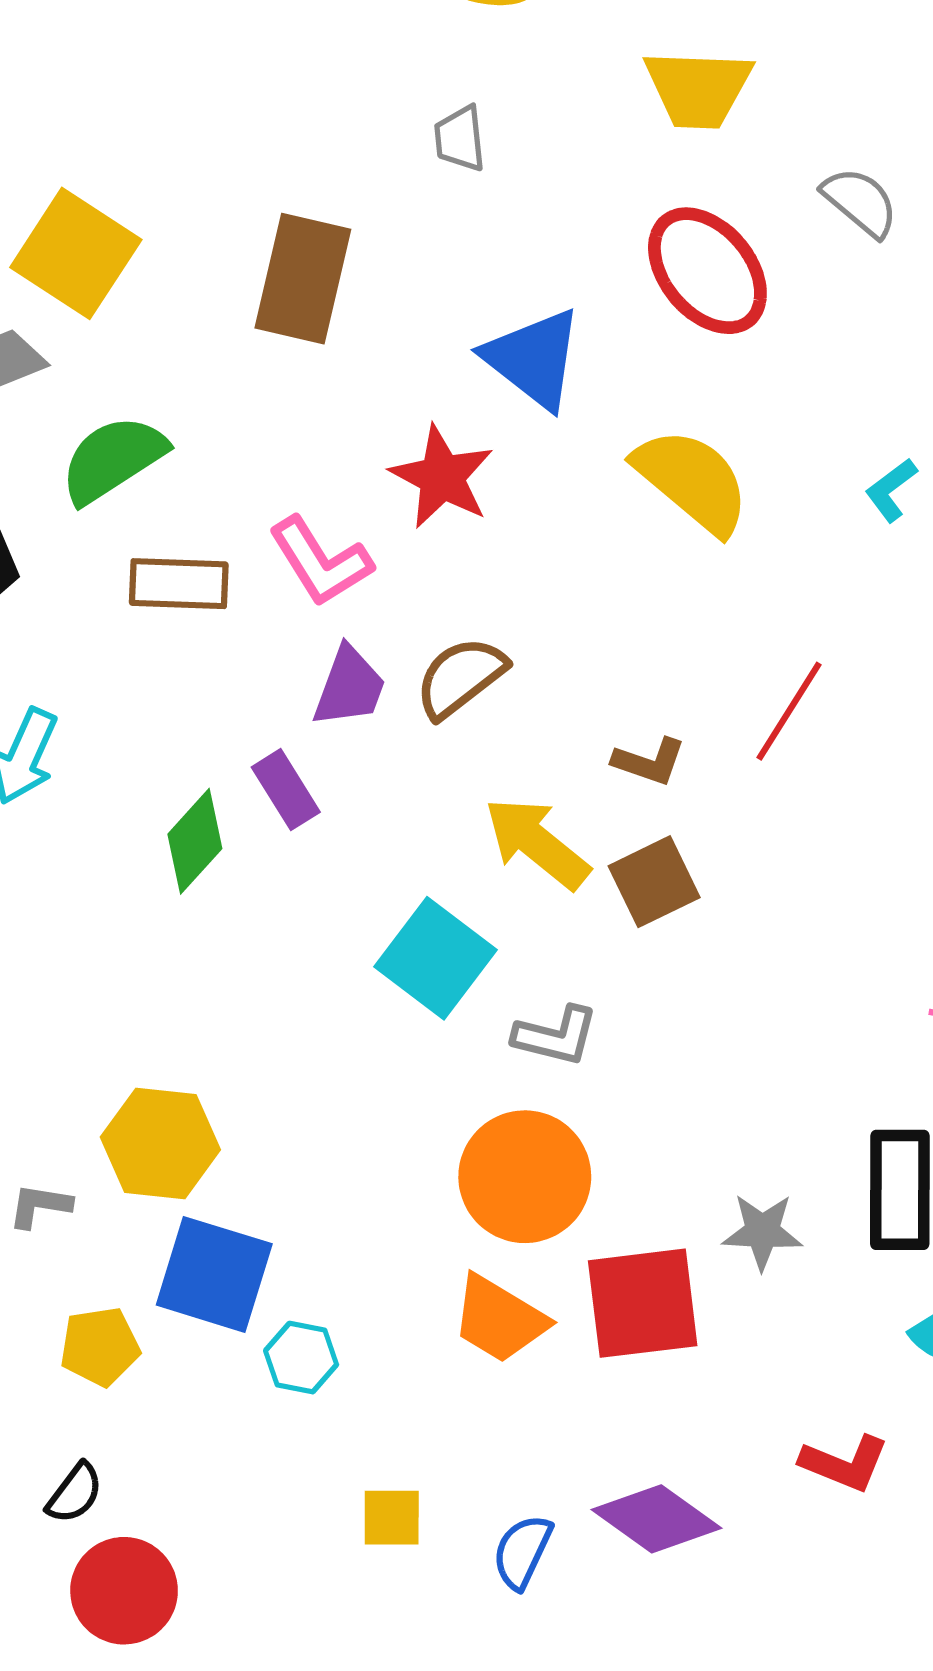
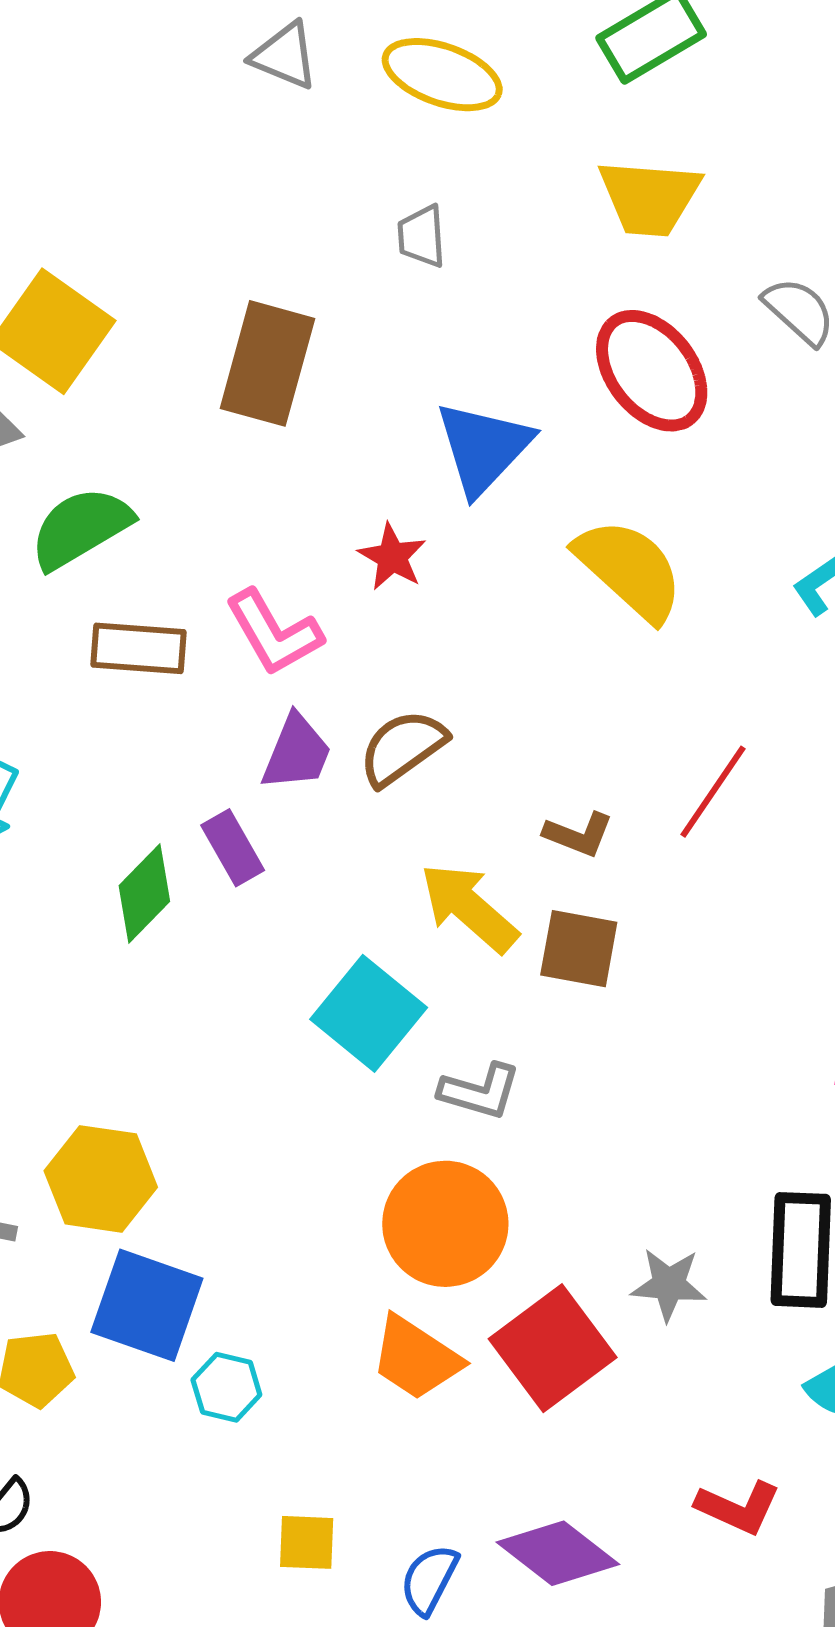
blue triangle: (533, 359) -> (483, 448), turned 33
red star: (442, 477) -> (392, 557), size x0.7
brown square: (654, 882) -> (579, 949), turned 34
red square: (643, 1303) -> (553, 1348), turned -32

